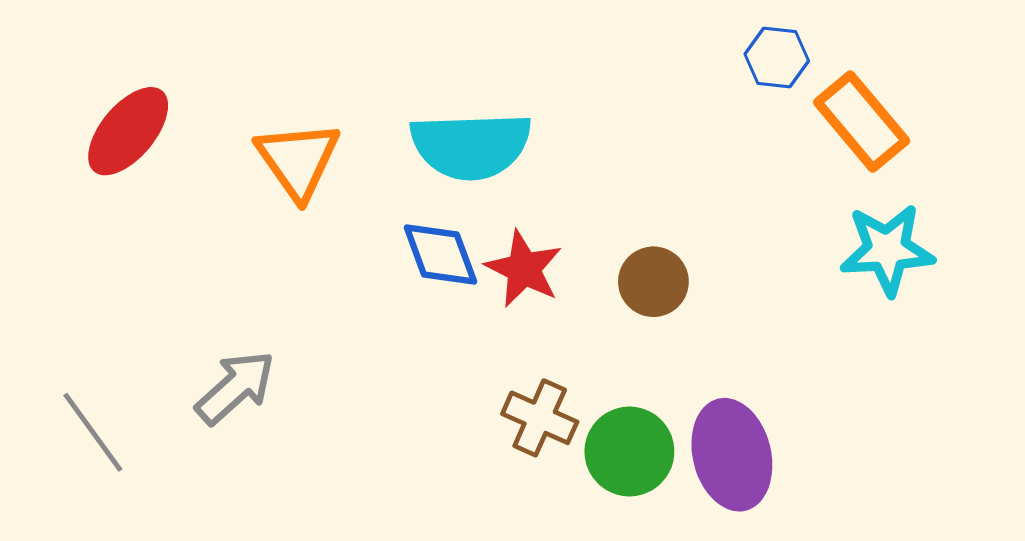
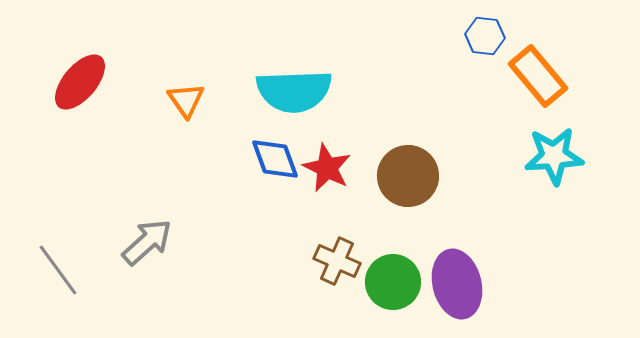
orange triangle: (298, 160) -> (186, 100), size x0.7
brown circle: (653, 282) -> (408, 176), size x1.4

